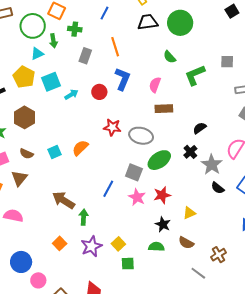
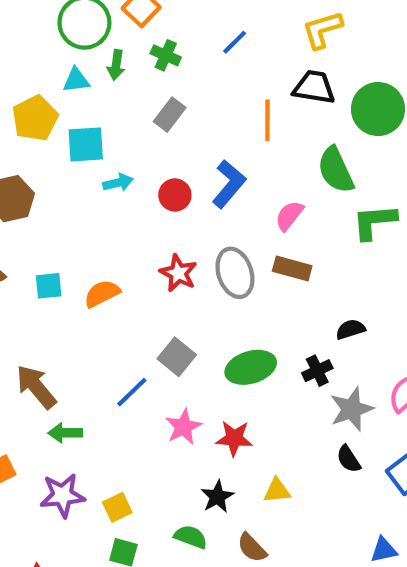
orange line: (115, 47) -> (267, 120), moved
green semicircle: (170, 57) -> (336, 170), size x1.6
gray ellipse: (141, 136) -> (235, 273), moved, turned 40
gray square: (134, 172) -> (177, 357), moved
green arrow: (84, 217) -> (65, 433), turned -112

